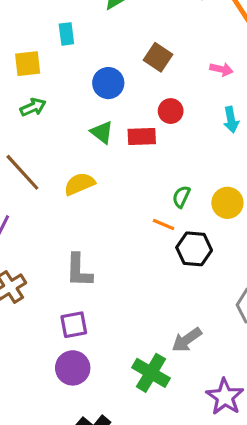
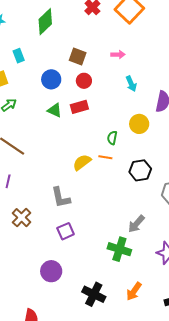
red circle: (171, 111) -> (84, 81), moved
yellow semicircle: (79, 184) -> (82, 162), moved
yellow circle: (227, 203) -> (139, 124), moved
black hexagon: (194, 249) -> (140, 170), moved
purple circle: (73, 368) -> (51, 271), moved

